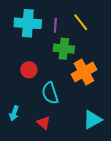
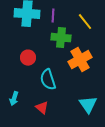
yellow line: (81, 22) -> (85, 22), moved
cyan triangle: (92, 120) -> (88, 105), turned -36

